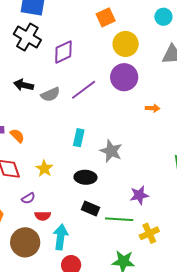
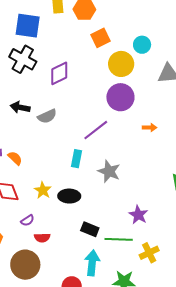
cyan circle: (163, 17) -> (142, 45), moved
purple line: (84, 90) -> (96, 130), moved
black ellipse: (85, 177) -> (69, 196), moved
purple star: (139, 195) -> (138, 215), turned -30
cyan arrow: (60, 237) -> (92, 263), moved

